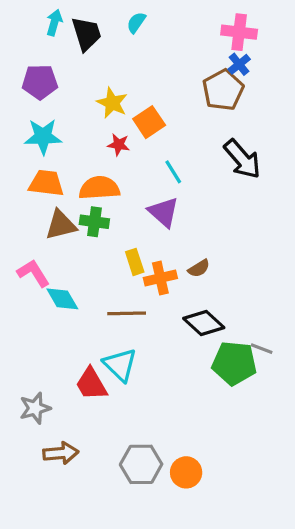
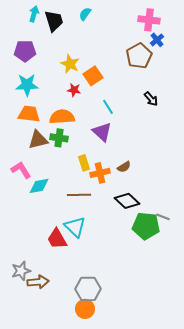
blue cross: (239, 64) -> (157, 40), moved
black arrow: (242, 159) -> (151, 99), size x0.6
cyan diamond: (62, 299) -> (39, 186), turned -70
gray star: (35, 408) -> (21, 271), moved
orange circle: (186, 472) -> (85, 309), moved

